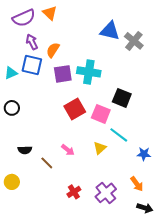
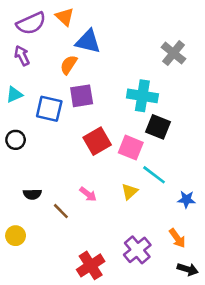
blue triangle: (110, 31) -> (88, 41), moved
purple arrow: (32, 42) -> (22, 56), moved
blue square: (32, 65) -> (49, 109), moved
cyan cross: (89, 72) -> (142, 96), moved
red cross: (74, 192) -> (91, 265), moved, size x1.5

